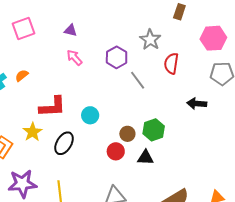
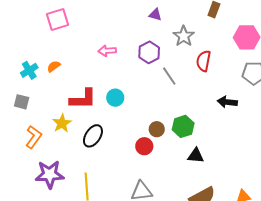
purple triangle: (71, 30) -> (155, 15), moved
pink arrow: (74, 58) -> (107, 51), turned -54
cyan circle: (90, 115) -> (115, 98), moved
black triangle: (146, 158) -> (196, 156), moved

